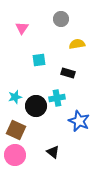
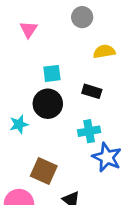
cyan cross: (57, 98) -> (89, 131), moved
black circle: (36, 106) -> (48, 104), moved
brown square: (16, 130) -> (44, 171), moved

